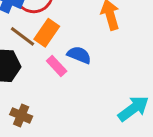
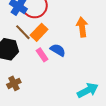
brown cross: (21, 115) -> (14, 83), turned 32

